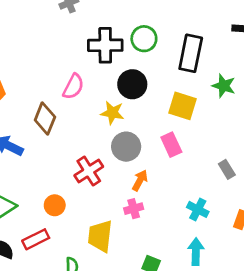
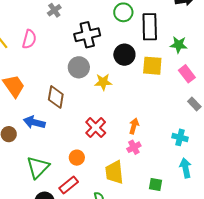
green circle: (144, 39) -> (123, 12), moved
black circle: (132, 84) -> (124, 55), moved
pink semicircle: (73, 87) -> (29, 39), moved
pink rectangle: (171, 145) -> (187, 74), moved
gray circle: (126, 147) -> (79, 67), moved

